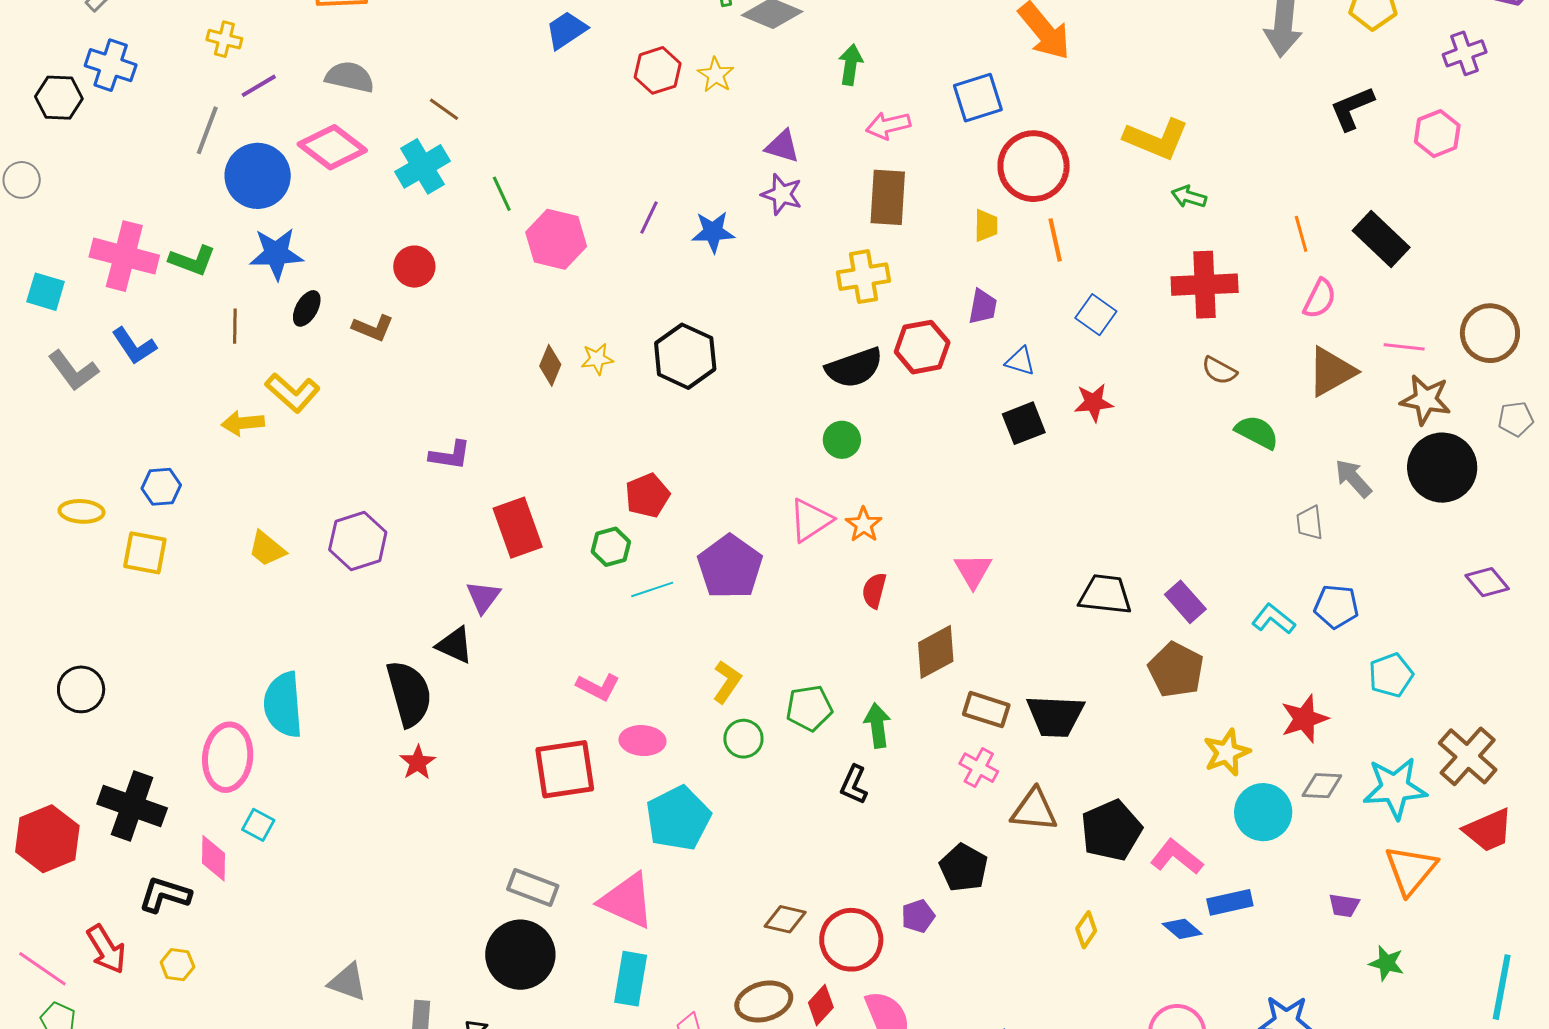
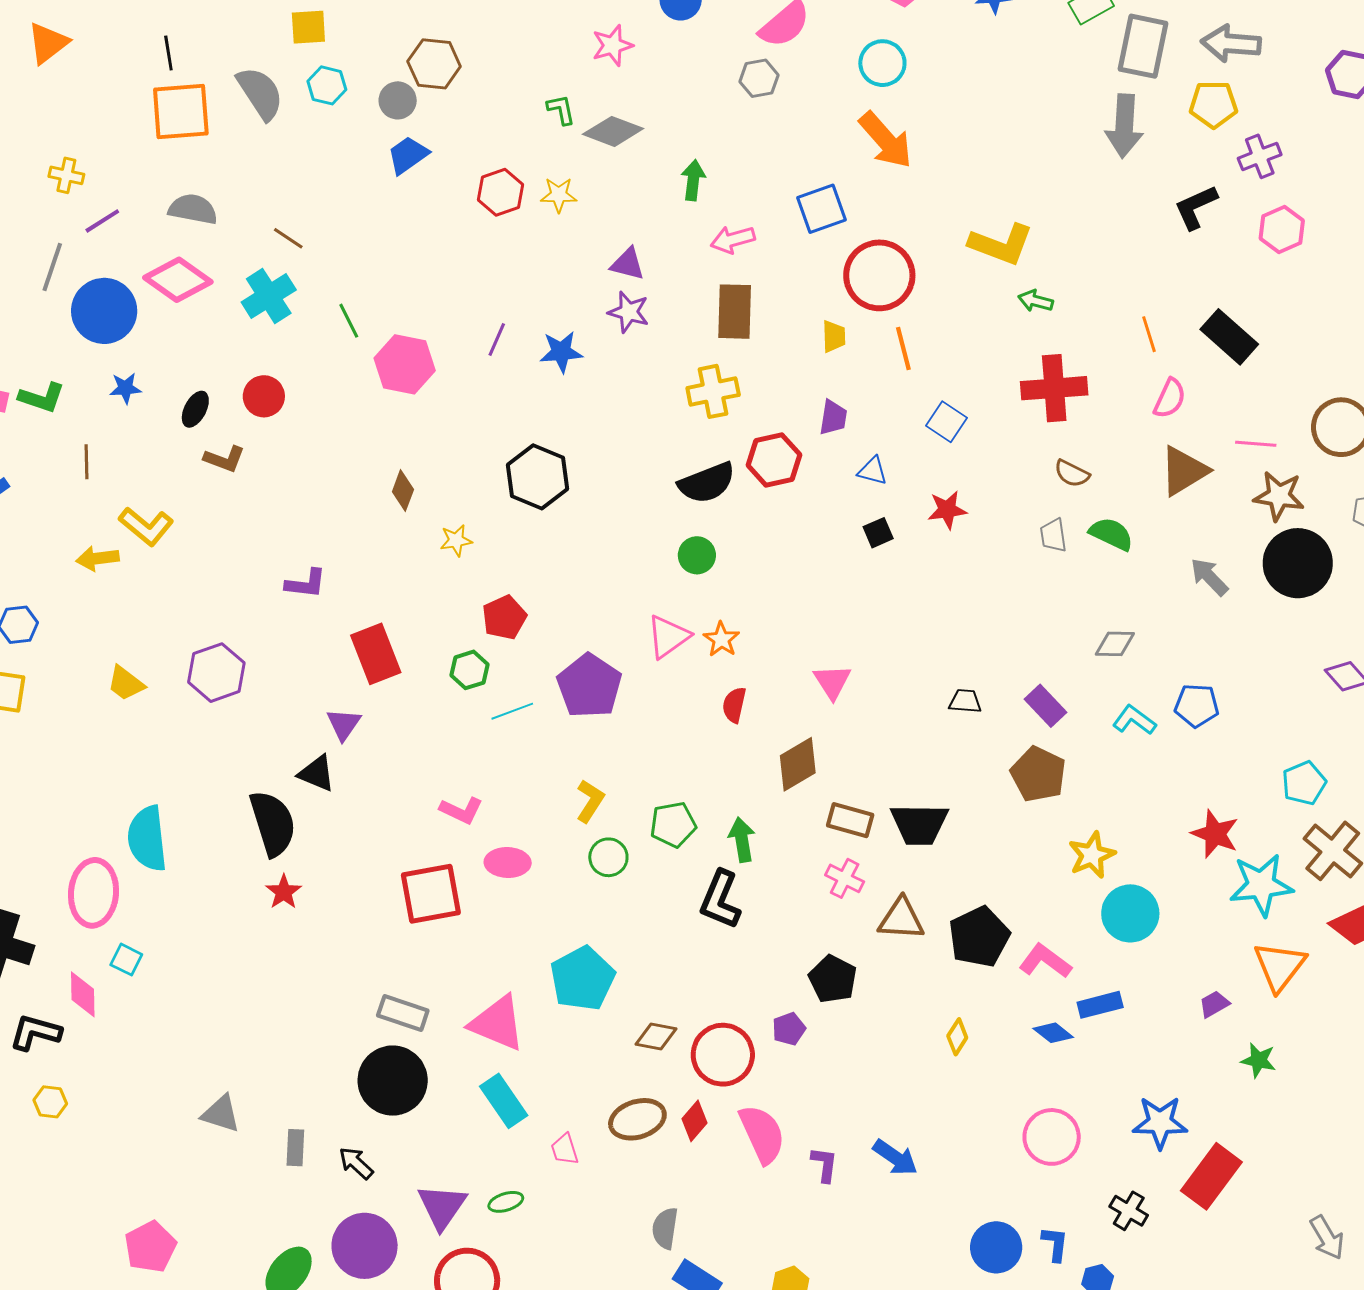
purple cross: (1465, 53) -> (1260, 156), moved
yellow star: (716, 75) -> (559, 195), turned -30
blue star: (276, 254) -> (125, 388), size x0.6
black ellipse: (307, 308) -> (195, 409), moved
yellow star: (597, 359) -> (456, 540), moved
black square: (1024, 423) -> (878, 533), size x0.7
gray trapezoid: (1310, 523) -> (1053, 535), moved
black trapezoid: (1105, 594) -> (965, 701), size x0.6
cyan pentagon: (1391, 675) -> (1304, 783), moved
red star: (1304, 719) -> (1215, 834), moved, turned -30
black L-shape: (854, 785) -> (720, 900), size x1.5
gray diamond: (1322, 786) -> (1115, 644), moved
cyan pentagon: (678, 818) -> (583, 978), moved
purple trapezoid: (1344, 905) -> (1214, 1004), turned 144
cyan rectangle: (631, 979) -> (504, 1101), turned -42

